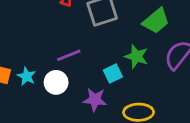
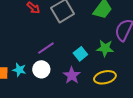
green star: (136, 56) -> (105, 48), moved
purple star: (95, 100) -> (72, 75), turned -30

